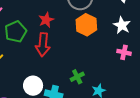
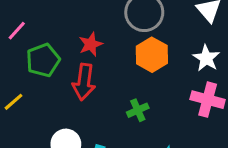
pink cross: (124, 52) -> (208, 100), size x1.5
green cross: (77, 77) -> (138, 110), moved

